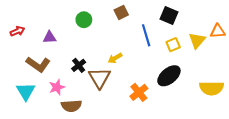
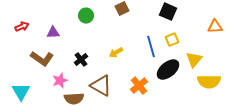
blue line: (146, 35) -> (151, 47), moved
yellow triangle: (197, 40) -> (194, 60), moved
brown triangle: (99, 78) -> (101, 86), moved, turned -30
cyan triangle: (26, 91) -> (21, 92), moved

